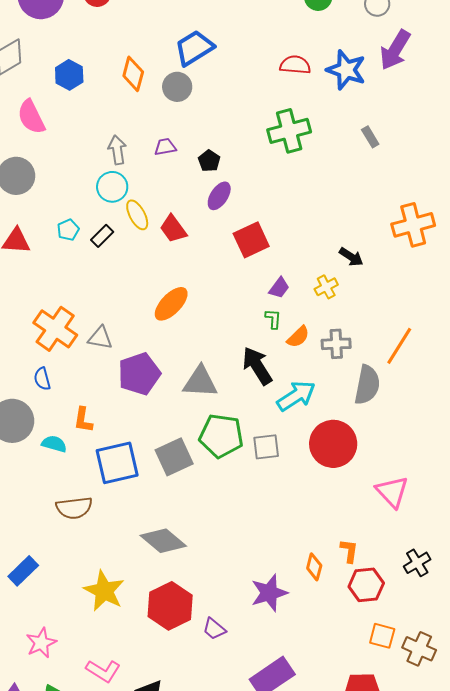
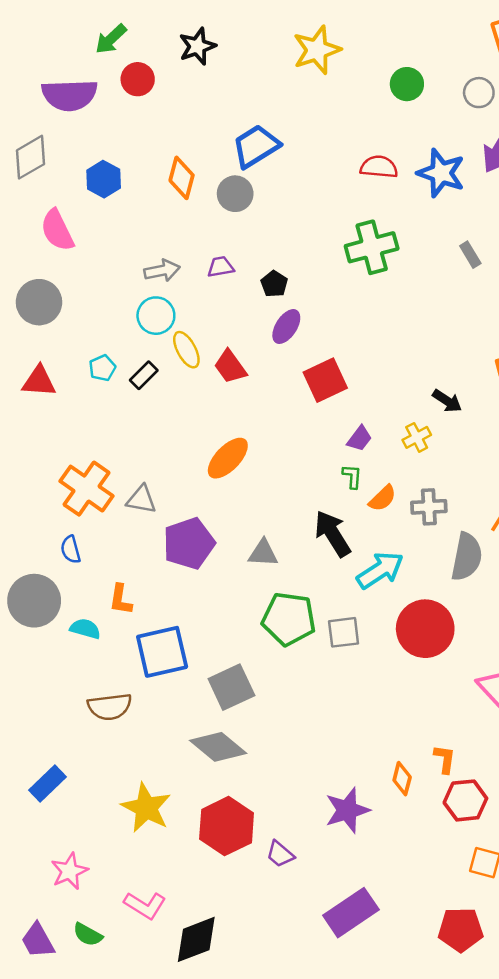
gray arrow: (117, 150) -> (162, 270), turned 88
gray triangle: (200, 382) -> (263, 553), size x0.7
gray square: (174, 457) -> (231, 687), moved

